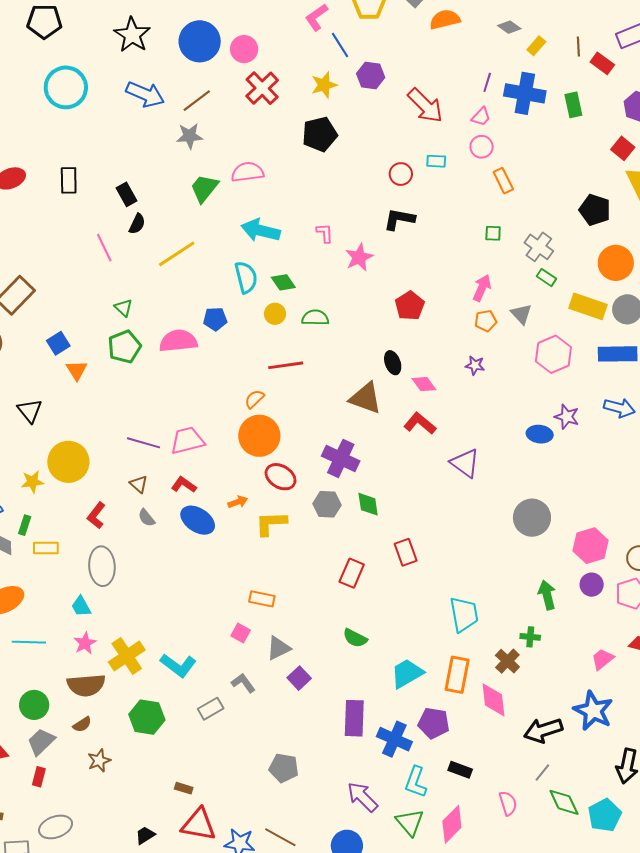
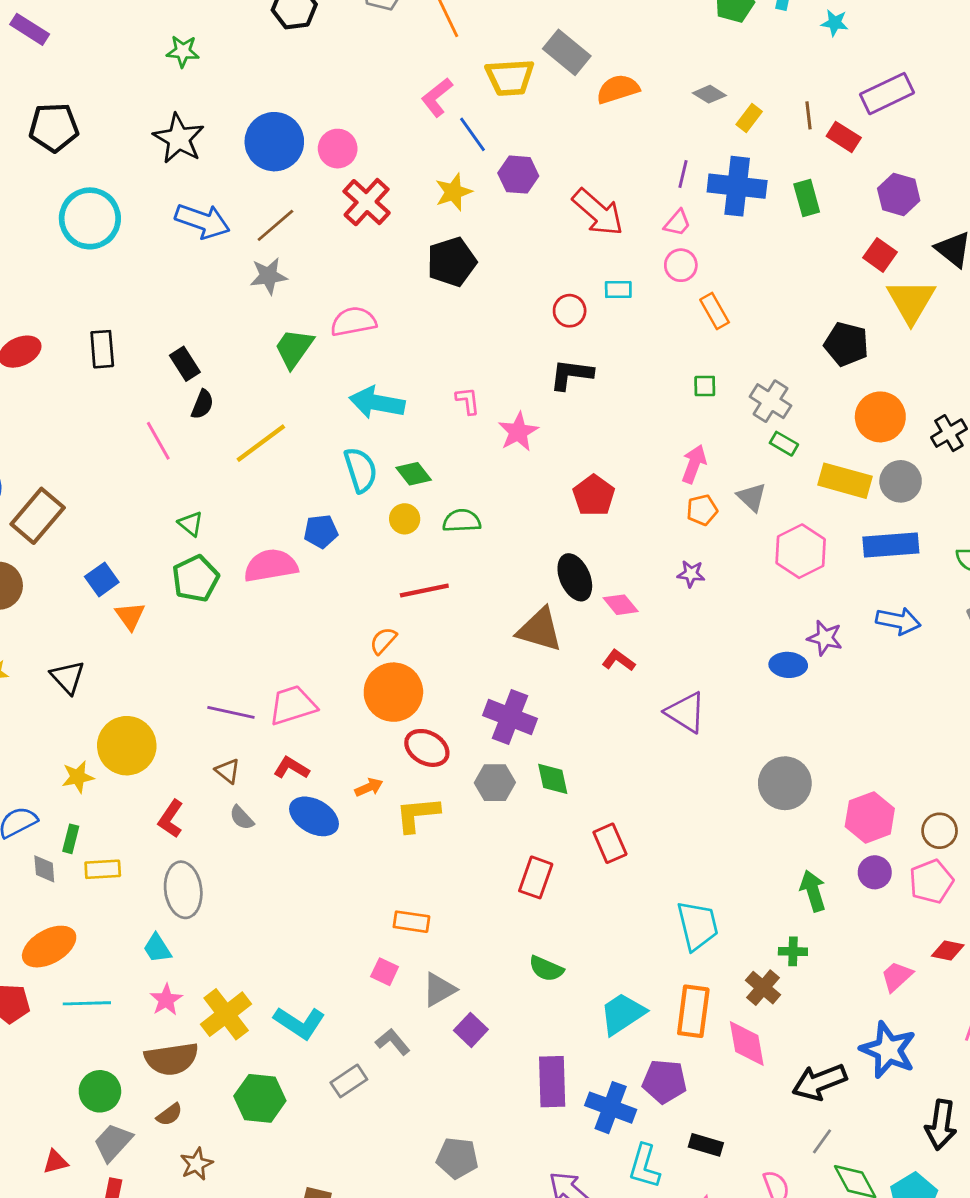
black ellipse: (393, 363) -> (575, 577), size x1.4
red L-shape: (420, 423) -> (619, 660), size x0.7

